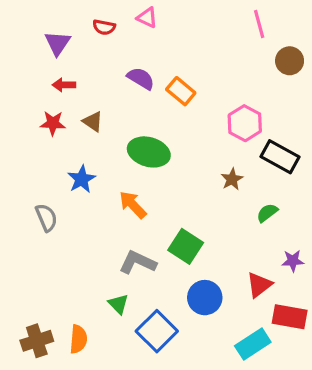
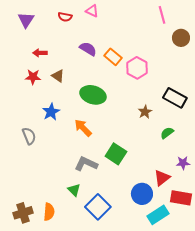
purple triangle: (58, 43) -> (26, 20), moved
pink hexagon: (245, 123) -> (137, 68), moved
blue circle: (205, 298) -> (142, 194), moved

